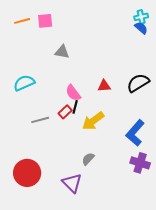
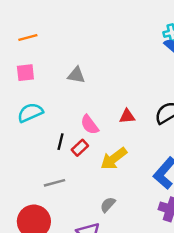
pink square: (45, 21) -> (25, 73), moved
black line: (75, 107) -> (61, 142), moved
gray line: (40, 120) -> (54, 183), moved

